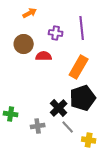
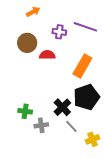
purple line: (82, 28) -> (85, 27), turned -65
green cross: (11, 114) -> (25, 111), moved
yellow cross: (89, 140) -> (93, 139), turned -32

